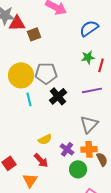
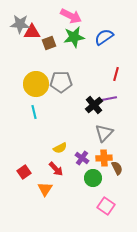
green star: (88, 57) -> (74, 37), moved, size x1.5
black cross: (58, 96) -> (94, 105), moved
cyan line: (29, 99) -> (34, 112), moved

